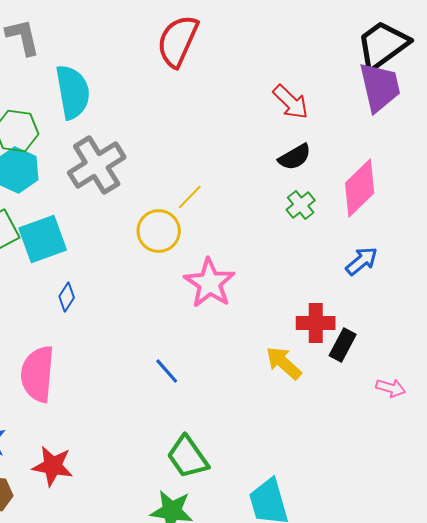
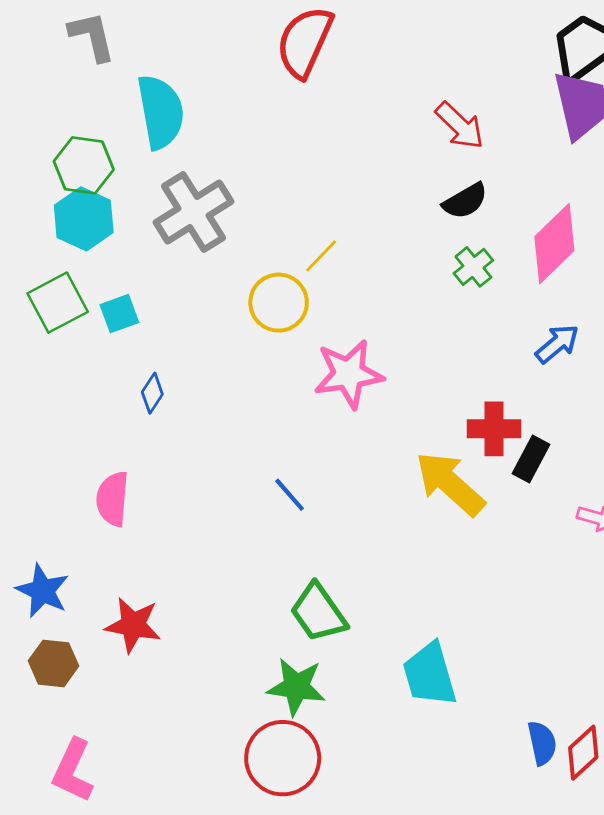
cyan square: (43, 239) -> (119, 314), size x0.6
pink star: (210, 283) -> (349, 374), turned 30
yellow arrow: (284, 363) -> (450, 484), size x1.4
pink semicircle: (38, 374) -> (113, 499), size x0.7

